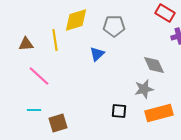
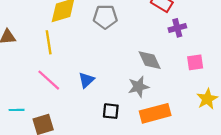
yellow line: (55, 40) -> (49, 42), moved
blue triangle: (97, 54) -> (86, 80), moved
pink line: (39, 76) -> (49, 80), moved

